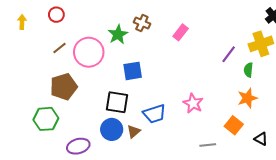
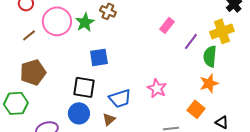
pink rectangle: (181, 32) -> (167, 25), moved
pink circle: (89, 52) -> (57, 21), moved
green semicircle: (248, 70) -> (210, 56), size x1.5
brown triangle: (134, 132) -> (109, 119), moved

